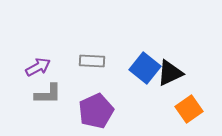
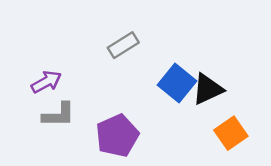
gray rectangle: (92, 61) -> (123, 45), moved, turned -35

